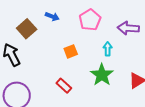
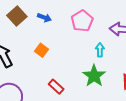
brown square: (27, 29) -> (17, 16), moved
orange square: (71, 51) -> (41, 50), moved, turned -32

